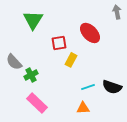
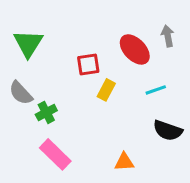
gray arrow: (117, 12) -> (168, 36), moved
green triangle: (33, 20) -> (28, 43), moved
cyan line: (88, 87) -> (156, 90), moved

